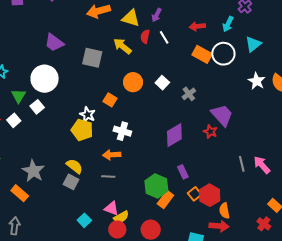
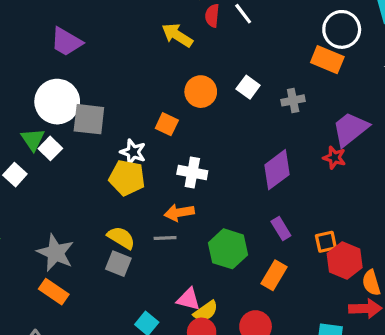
orange rectangle: (202, 54) -> (327, 60), moved
gray square: (92, 58) -> (89, 119), moved
gray cross: (189, 94) -> (293, 100), turned 32
green triangle: (19, 96) -> (33, 140), moved
purple trapezoid: (222, 115) -> (350, 129), turned -80
purple rectangle: (183, 172) -> (281, 228), moved
gray line: (108, 177) -> (165, 238), moved
green hexagon: (156, 186) -> (228, 249), moved
orange rectangle: (20, 193) -> (54, 292), moved
orange square: (195, 194) -> (326, 242), moved, turned 32

